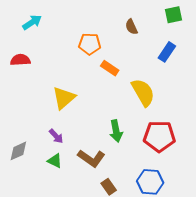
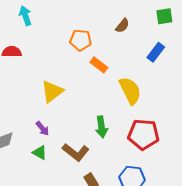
cyan arrow: (32, 22) -> (25, 16), turned -78
brown semicircle: (131, 27) -> (122, 26), turned -119

